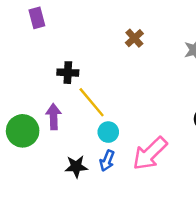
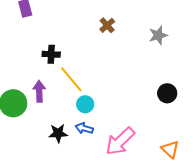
pink arrow: (150, 153) -> (120, 141), moved
blue arrow: (107, 161) -> (84, 128), turned 84

